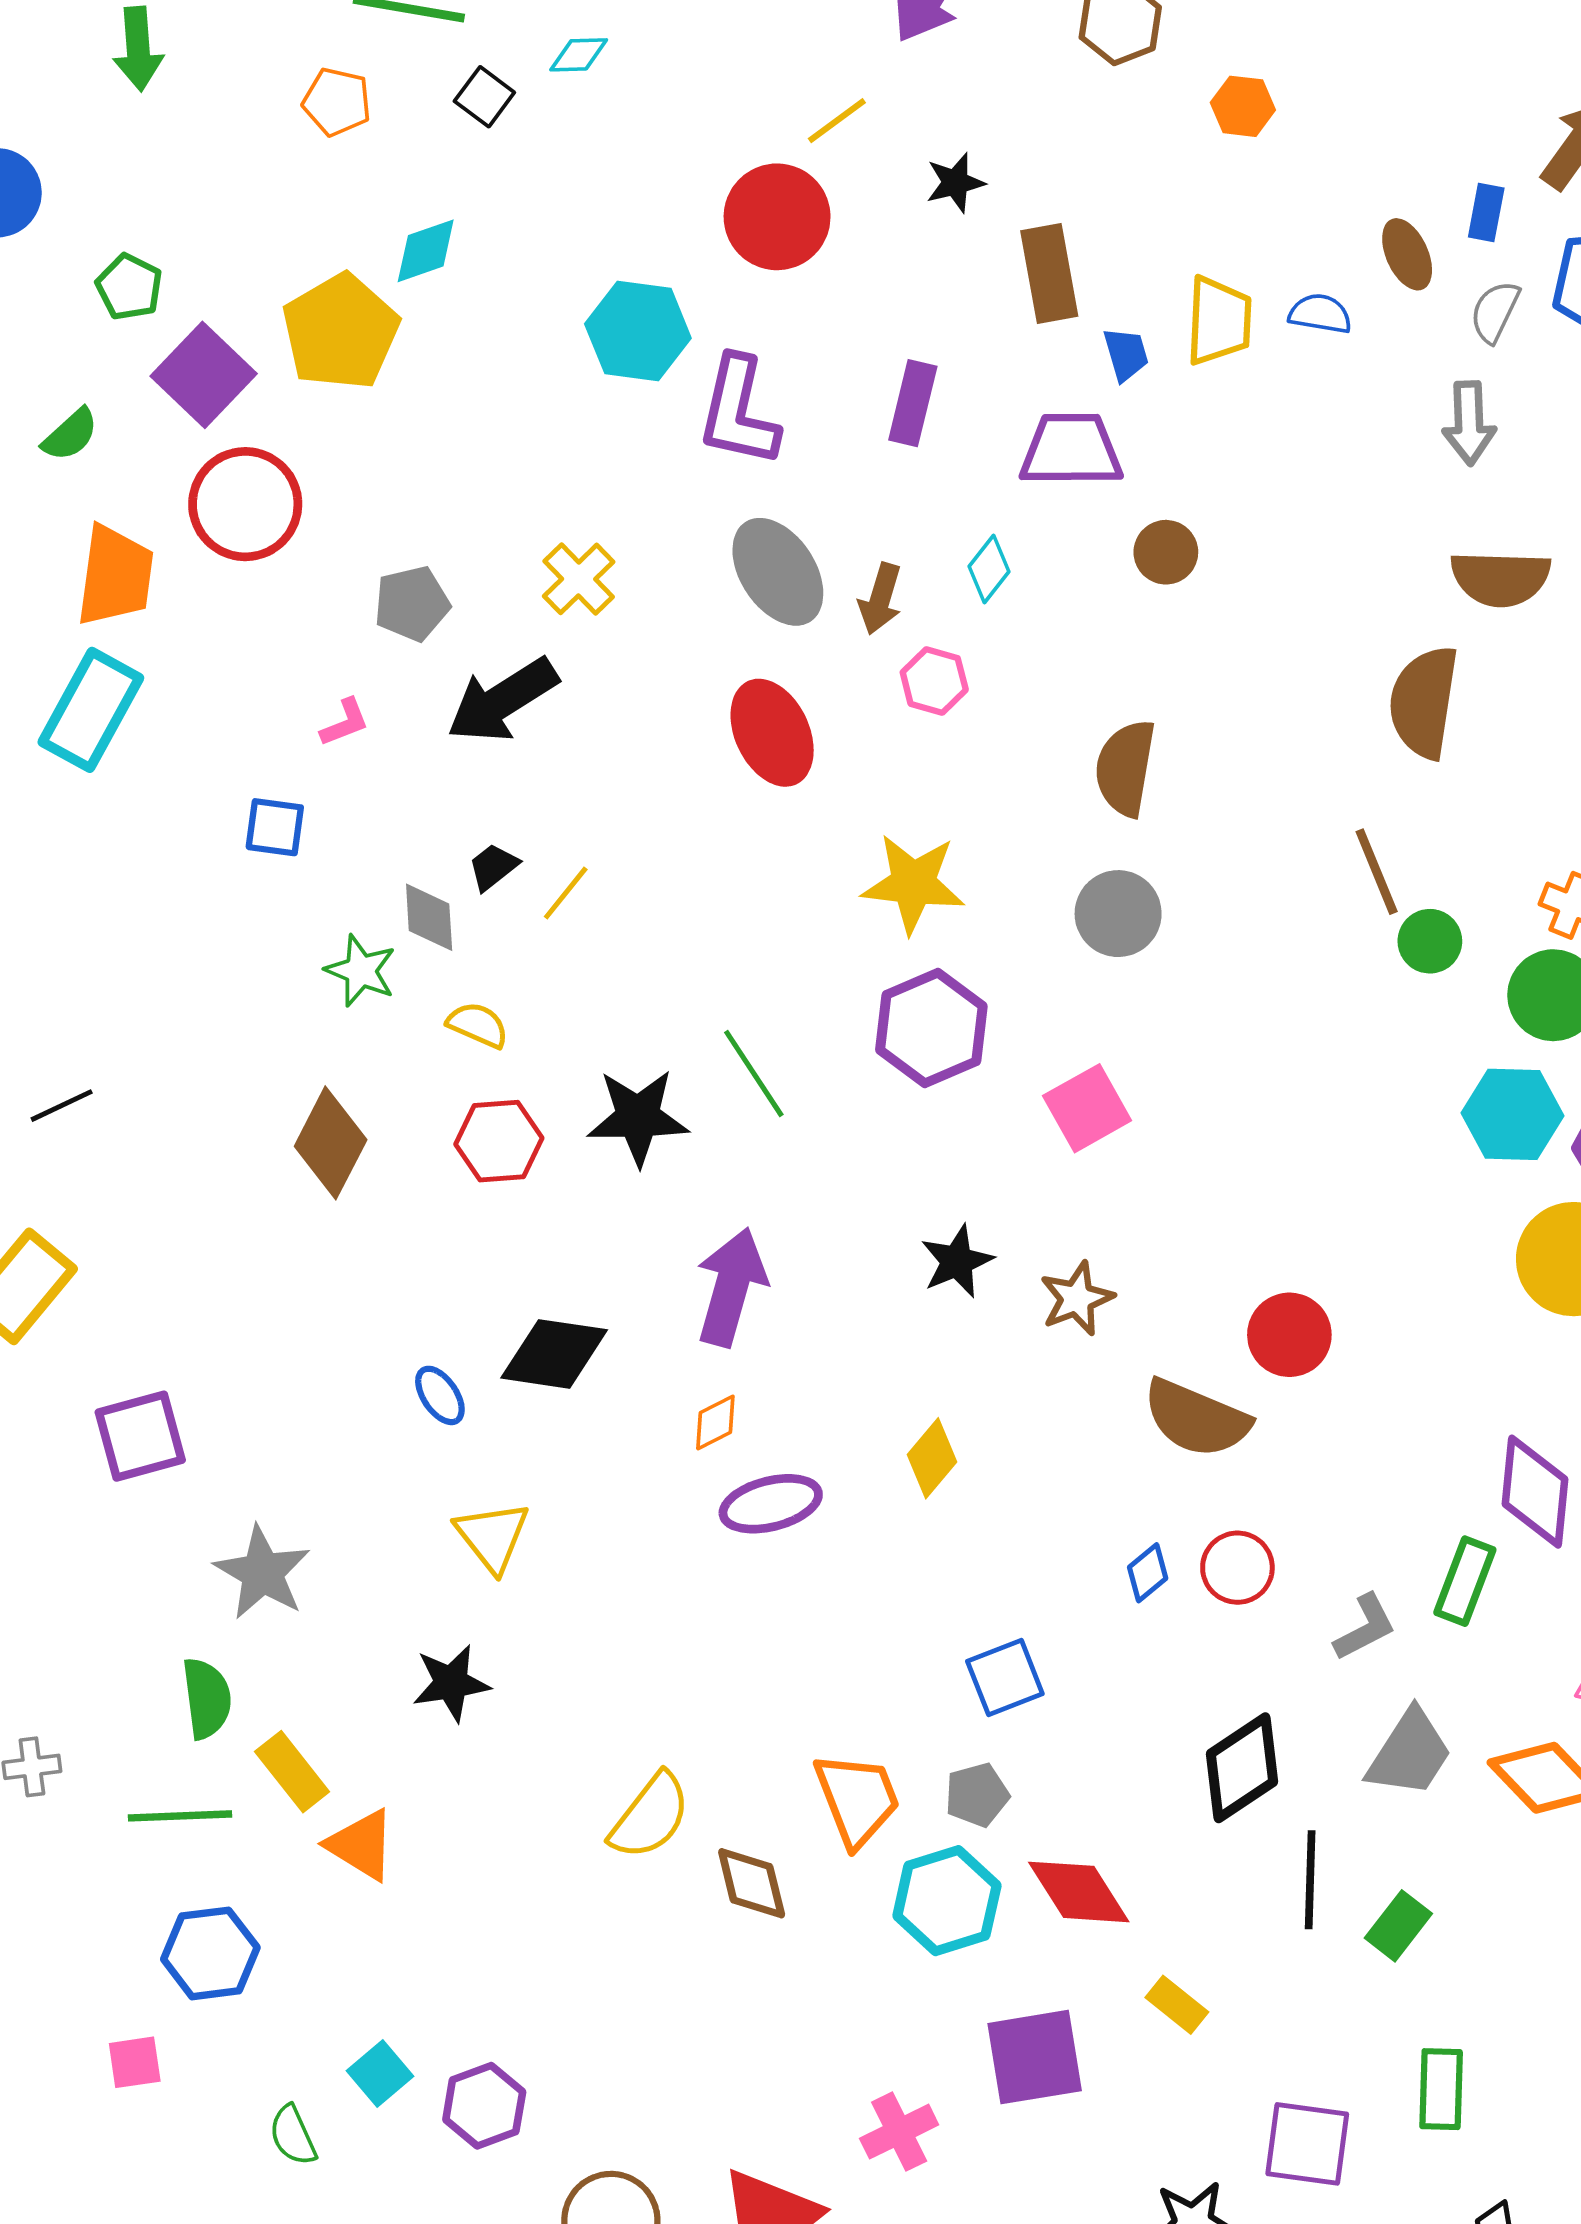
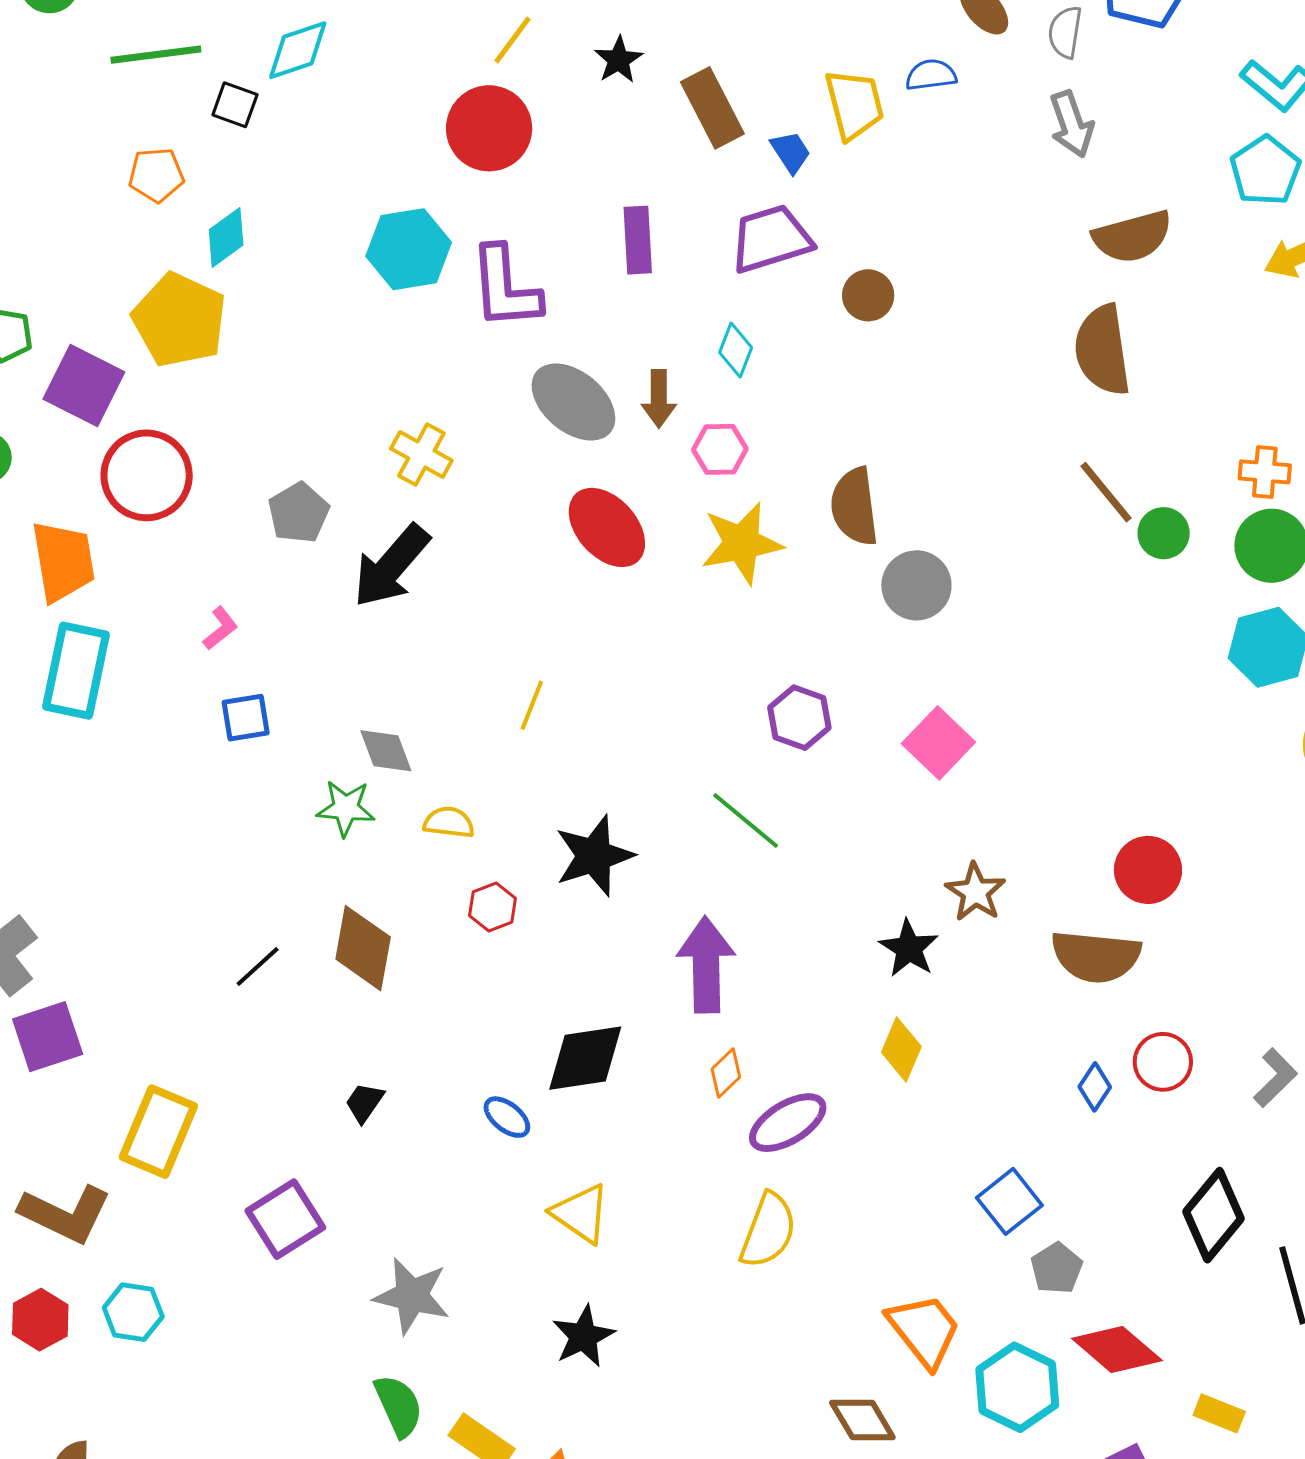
cyan diamond: (579, 55) -> (298, 50), size x1.5
orange pentagon: (337, 102) -> (156, 175), moved
pink L-shape: (345, 723) -> (220, 628), moved
brown semicircle: (1125, 768) -> (854, 507), moved
black trapezoid: (493, 867) -> (364, 1103), moved
yellow star: (913, 883) -> (742, 543), moved
yellow line: (566, 893) -> (532, 705), moved
purple hexagon: (931, 1028) -> (799, 718), size x0.7
green line: (754, 1074) -> (746, 821), moved
black line: (62, 1106) -> (258, 966), moved
red hexagon: (499, 1141) -> (492, 907), size x0.7
black star: (957, 1261) -> (909, 948), moved
gray pentagon: (977, 1795) -> (1057, 1268), moved
yellow semicircle: (650, 1816) -> (768, 1231), moved

